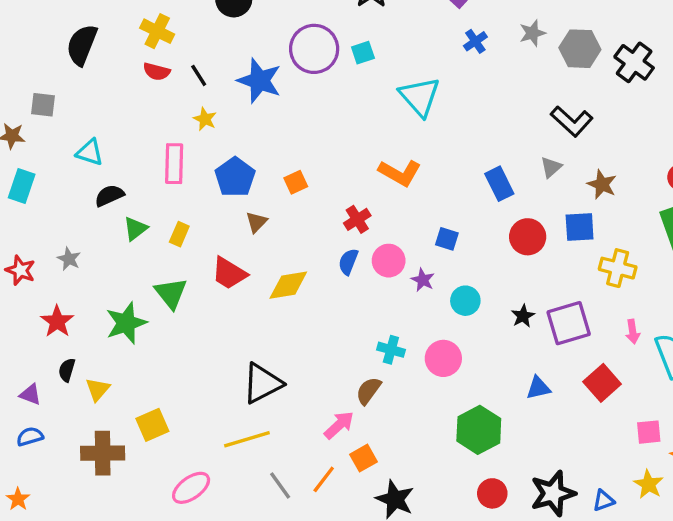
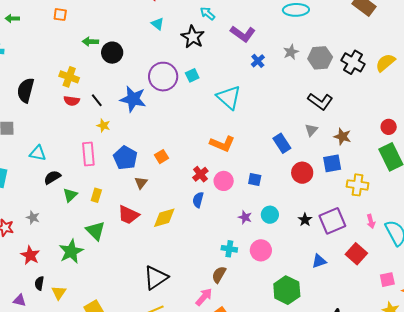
pink circle: (389, 261) -> (224, 181), moved
purple star: (423, 280) -> (245, 217), moved

